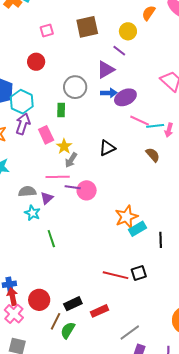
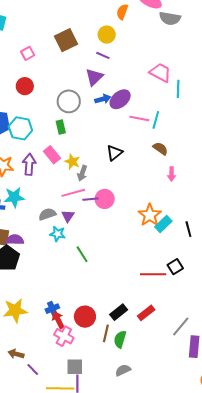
purple arrow: (23, 124) -> (29, 164), moved
cyan line: (155, 126) -> (156, 120), turned -54
pink arrow: (169, 130) -> (172, 174), moved

